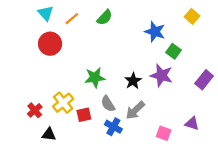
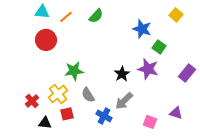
cyan triangle: (46, 13) -> (42, 12), turned -42
green star: (95, 78) -> (74, 71), moved
gray semicircle: (108, 104) -> (88, 95), moved
red square: (84, 115) -> (67, 114), moved

